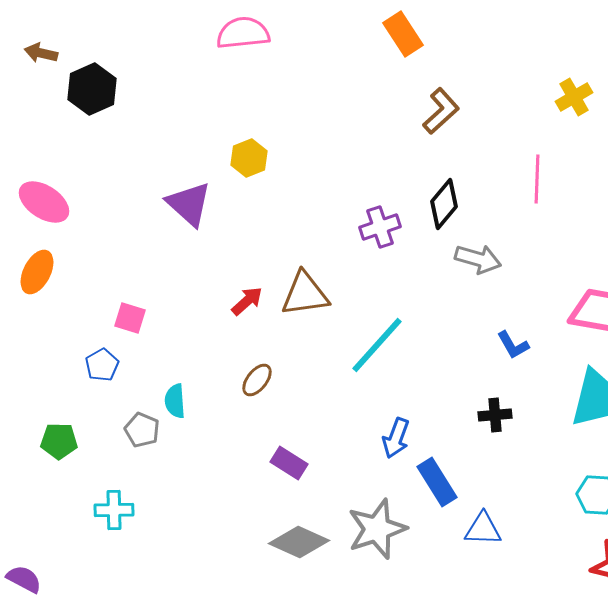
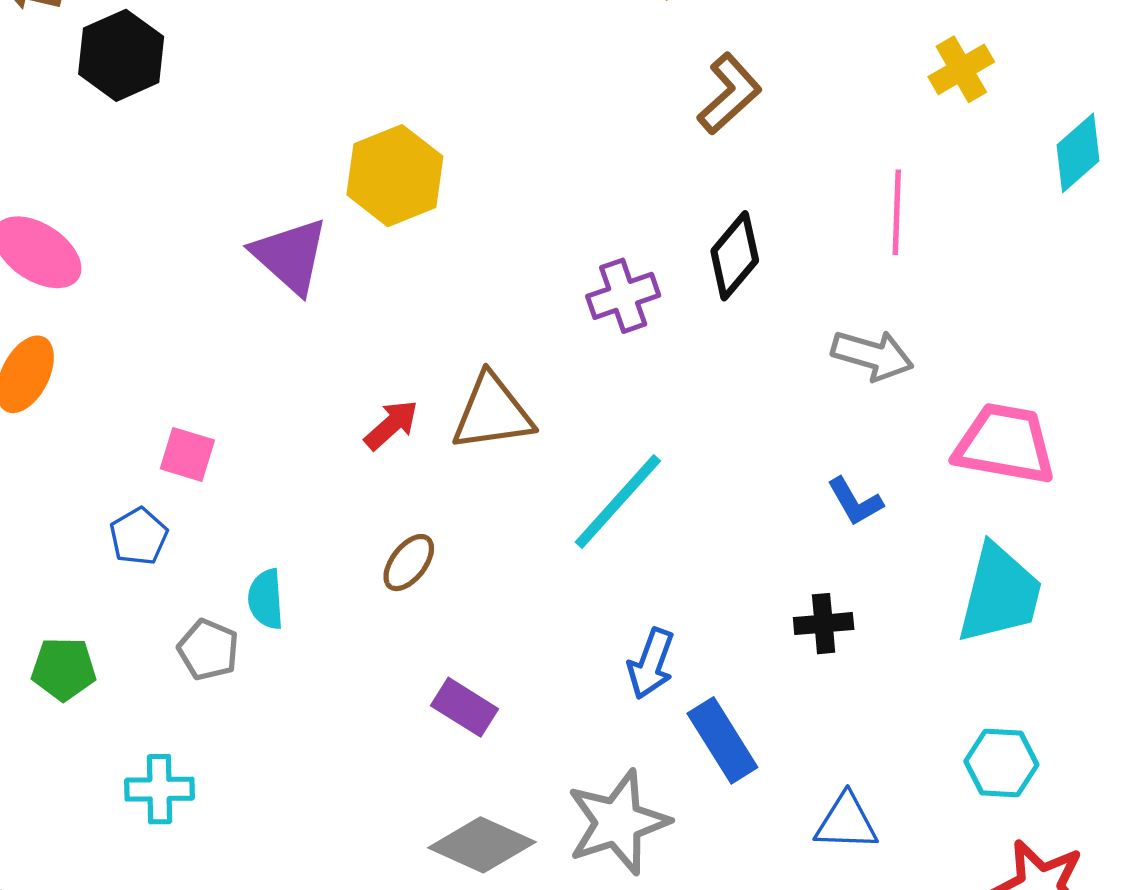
yellow hexagon: (249, 158) -> (395, 176), size x1.5
gray arrow: (478, 259) -> (872, 355), moved
blue triangle: (483, 529) -> (846, 822), moved

